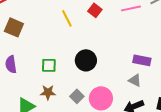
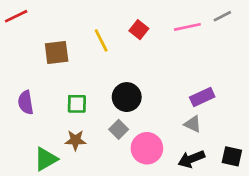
brown square: (14, 27) -> (57, 53), moved, turned -30
purple rectangle: (142, 60) -> (202, 97), turned -36
gray square: (77, 96) -> (119, 129), moved

